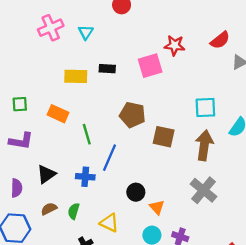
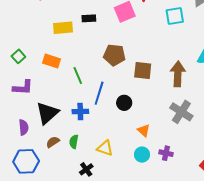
green square: (20, 104) -> (18, 56), turned -32
cyan square: (205, 108) -> (175, 16), moved
black triangle: (46, 174) -> (47, 113), size x1.4
black circle: (136, 192) -> (124, 103), moved

